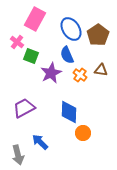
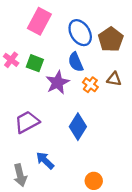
pink cross: (17, 42) -> (11, 60), moved
blue diamond: (69, 112) -> (78, 127), turned 30
orange circle: (83, 133) -> (94, 181), moved

